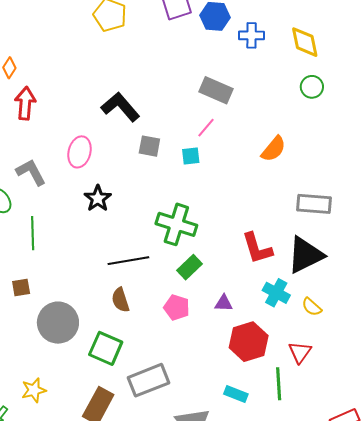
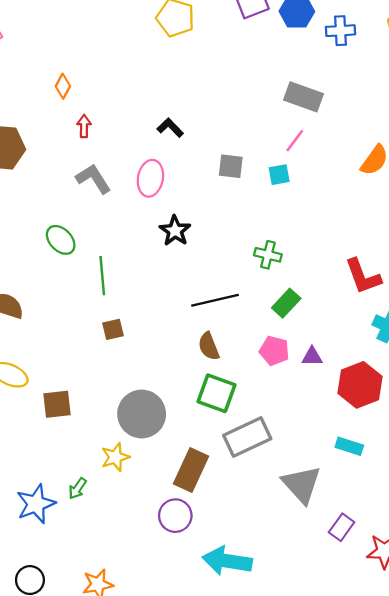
red arrow: (25, 103) -> (84, 126), size x0.6
black L-shape: (120, 107) -> (170, 128), moved, size x0.6
gray L-shape: (31, 172) -> (93, 179), moved
green cross: (176, 224) -> (268, 255), size x0.6
brown square: (21, 288) -> (113, 329), moved
purple triangle: (224, 303) -> (312, 357), moved
gray circle: (58, 323) -> (142, 414), moved
green square: (106, 348) -> (217, 393), moved

